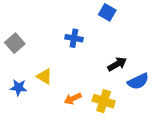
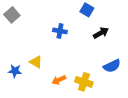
gray square: (15, 43) -> (12, 15), moved
black arrow: (117, 64) -> (101, 33), moved

